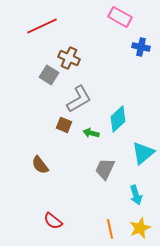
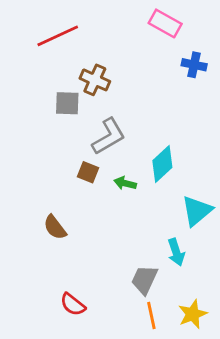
gray square: (49, 75) -> (67, 103), turned -30
gray trapezoid: (105, 169) -> (144, 280), moved
cyan arrow: (136, 195) -> (176, 252), moved

